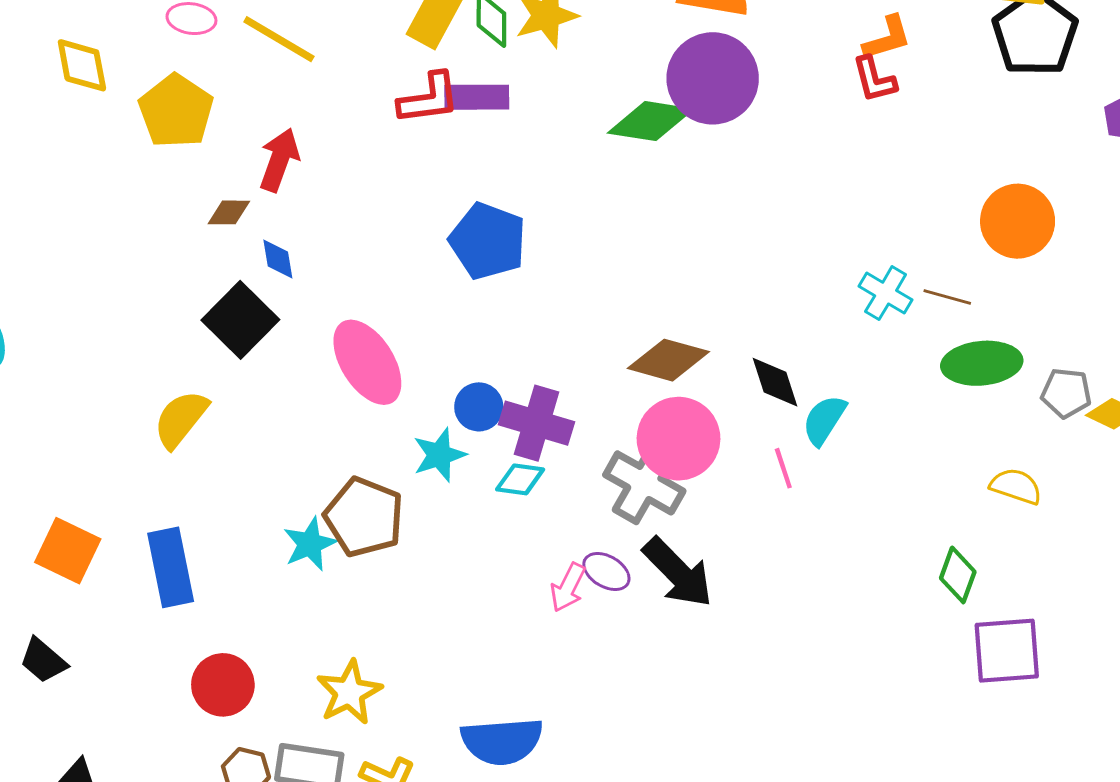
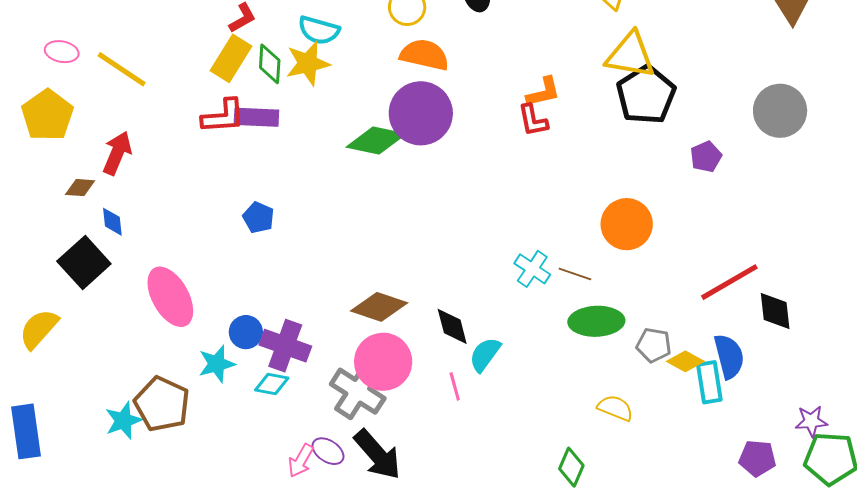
blue pentagon: (488, 241) -> (259, 217), size x0.6

